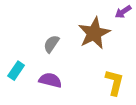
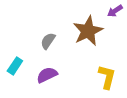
purple semicircle: (50, 80) -> (47, 75), turned -40

